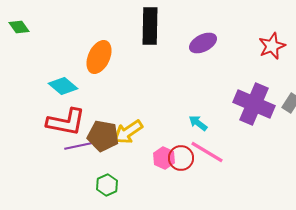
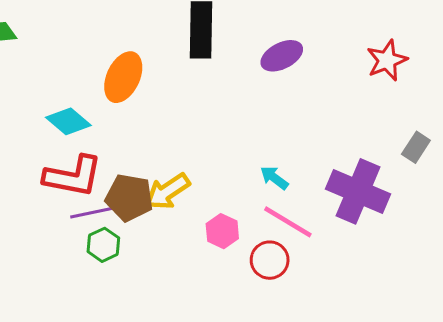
purple cross: (254, 104) -> (358, 191), moved
red circle: (181, 158) -> (270, 260), moved
green hexagon: (107, 185) -> (103, 245), moved

